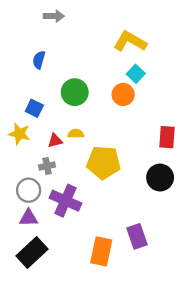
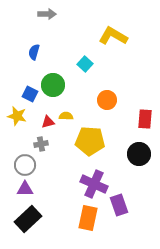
cyan square: (136, 74) -> (85, 64), moved
green circle: (75, 92) -> (53, 85), moved
orange circle: (123, 94) -> (107, 100), moved
purple cross: (65, 201) -> (94, 184), moved

